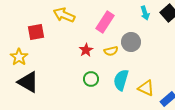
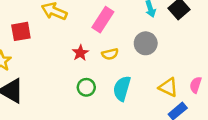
gray circle: (131, 42) -> (146, 43), moved
yellow triangle: (146, 88) -> (168, 87), moved

